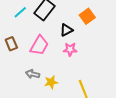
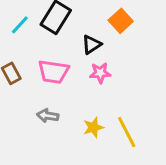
pink trapezoid: (39, 45) -> (53, 72), turned 75
yellow star: (51, 82) -> (93, 127), moved

